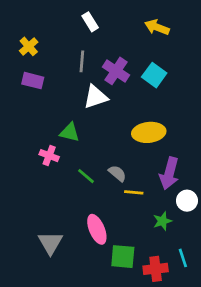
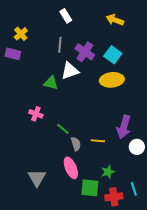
purple rectangle: (33, 81) -> (13, 54), moved
green triangle: (70, 132) -> (51, 83), moved
yellow ellipse: (149, 132) -> (112, 80), moved
gray semicircle: (117, 173) -> (76, 144), moved, turned 32
green star: (162, 221) -> (108, 172), moved

